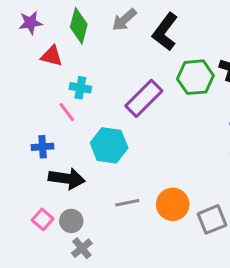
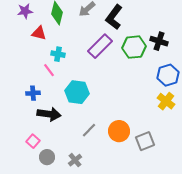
purple rectangle: (144, 98) -> (100, 46), moved
gray line: (127, 203) -> (89, 130), turned -35
gray circle: (71, 221) -> (47, 157), moved
gray cross: (82, 248) -> (75, 160), moved

